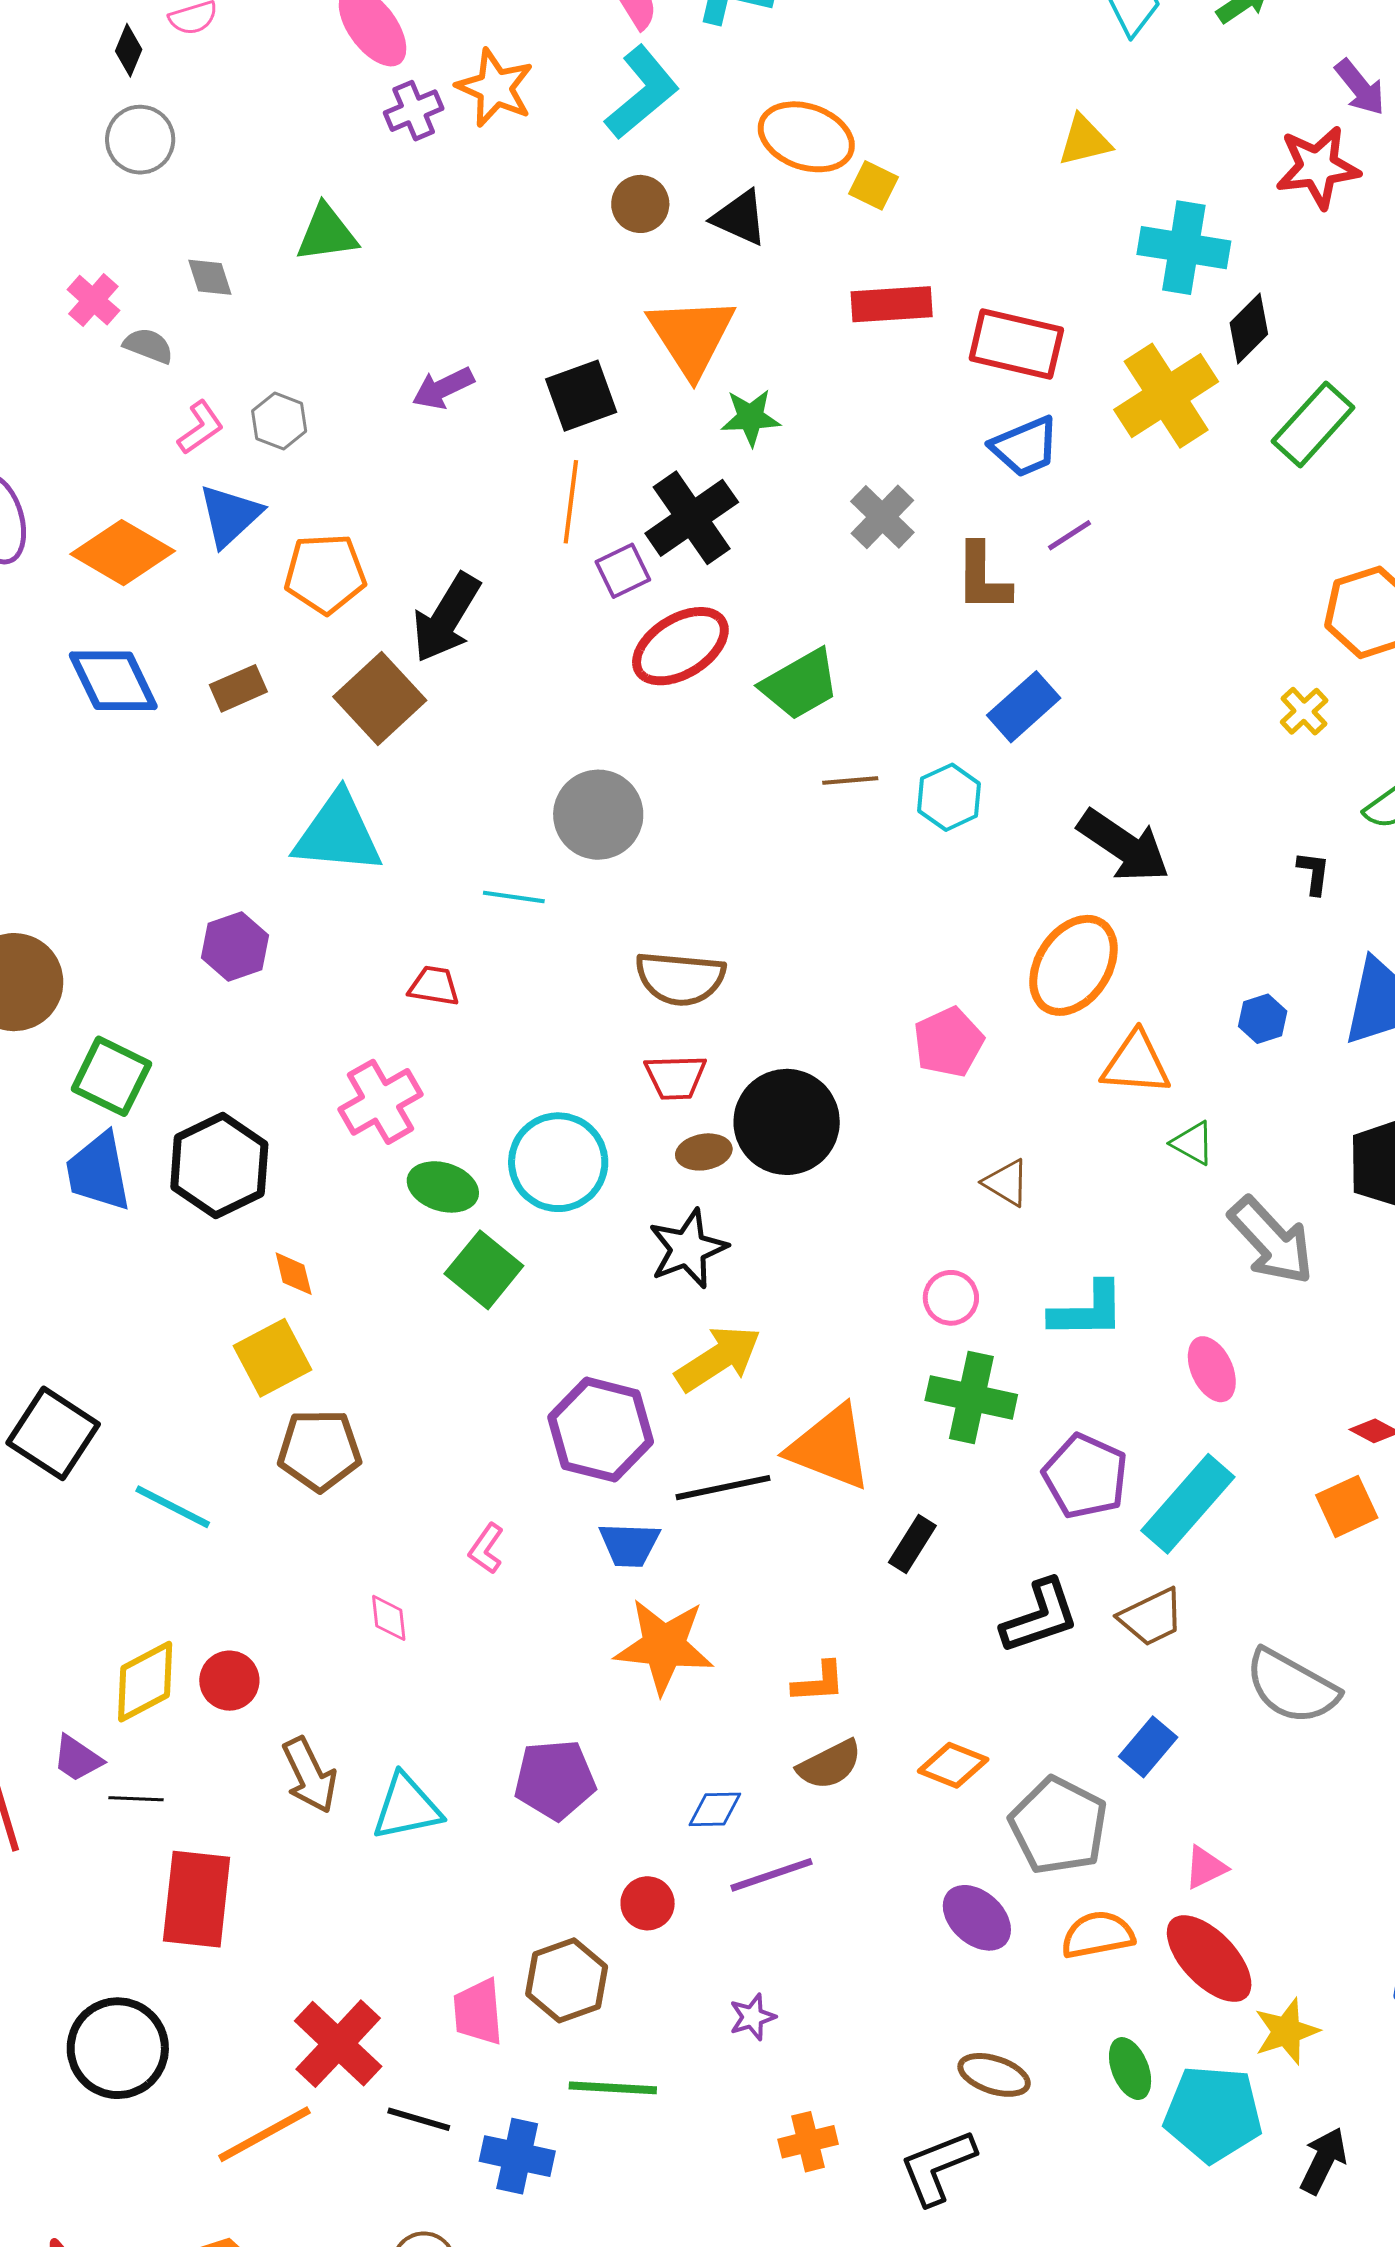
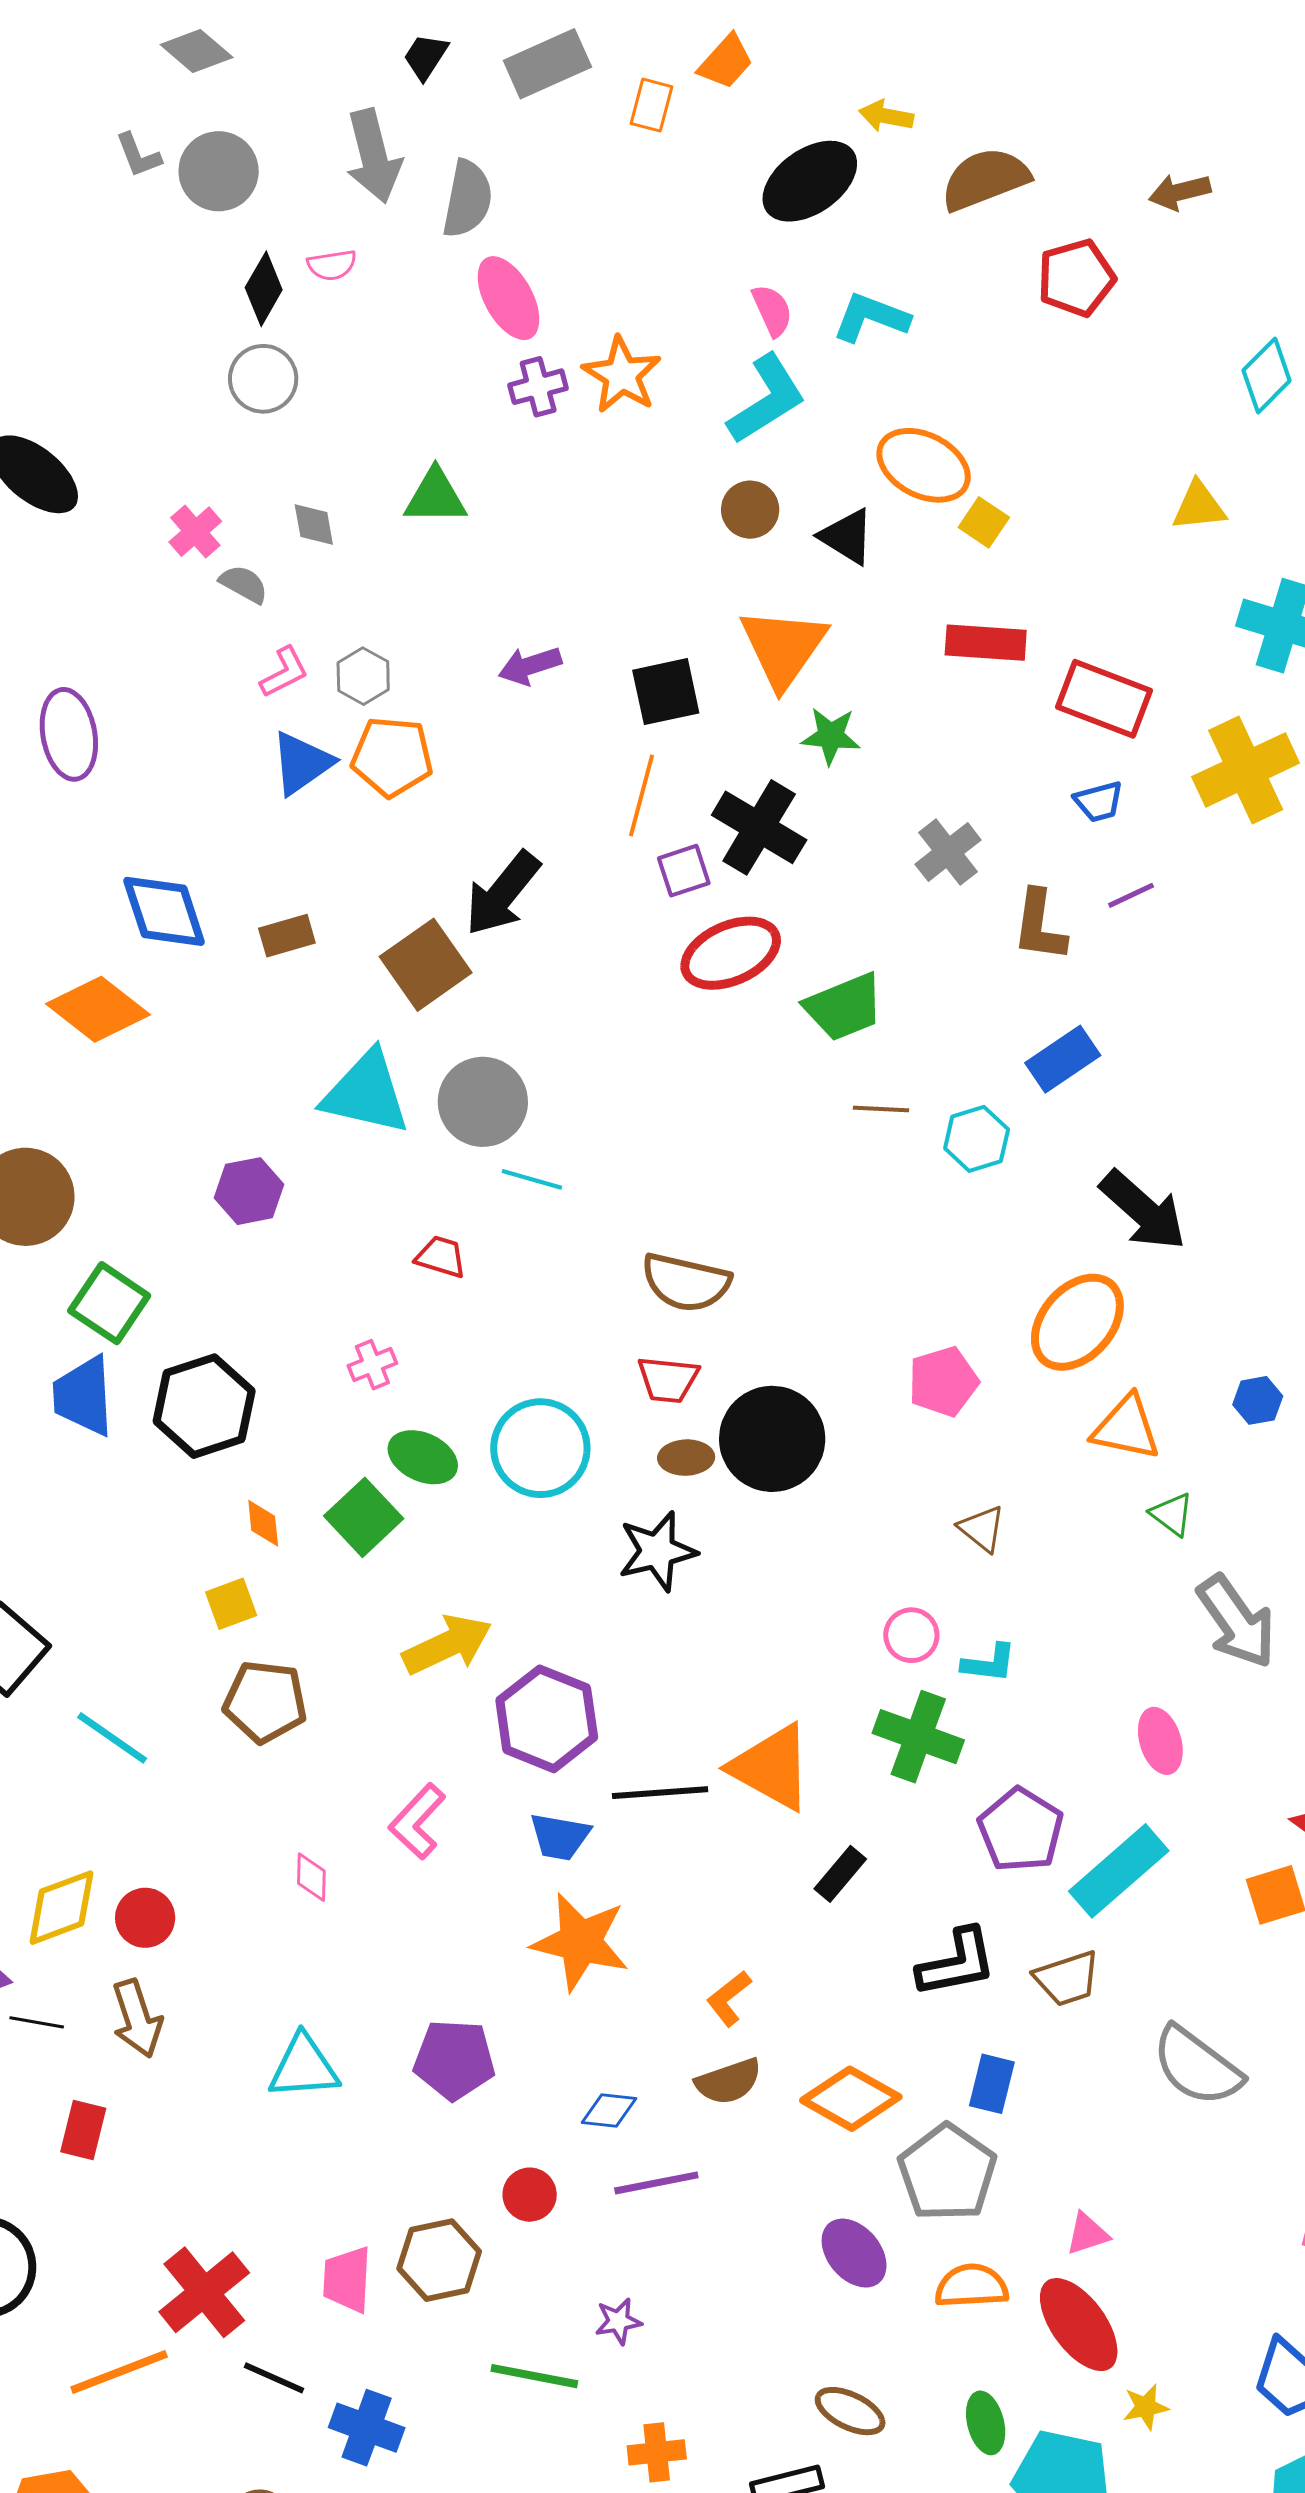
black diamond: (129, 50) -> (264, 289), size x1.4
blue trapezoid: (1025, 447) -> (1099, 802), size x0.7
black cross: (692, 518) -> (759, 827), turned -32
orange diamond: (123, 553) -> (98, 1009), moved
orange pentagon: (325, 574) -> (392, 757), moved
gray circle: (598, 815) -> (483, 1102), moved
pink cross: (381, 1102) -> (372, 1365), size x0.6
green square: (484, 1270) -> (364, 1517), moved
cyan L-shape: (1087, 1310) -> (989, 1663), moved, size x0.7
yellow square: (273, 1358) -> (231, 1604), size x0.7
yellow arrow: (718, 1359) -> (447, 1645), moved
pink L-shape: (486, 1549) -> (417, 1821), size x1.5
orange L-shape: (819, 1682) -> (729, 1998), turned 138
blue rectangle: (1148, 1747) -> (992, 2084), moved, turned -34
orange diamond: (953, 1765) -> (851, 2099), size x1.4
brown arrow: (310, 1775) -> (137, 2018), moved
red rectangle: (197, 1899) -> (83, 2130), size x0.6
yellow star: (1286, 2031) -> (1146, 2407), size x0.7
green line: (613, 2088) -> (534, 2376), moved

